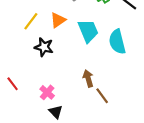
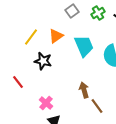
red line: (13, 84) -> (18, 82), moved

